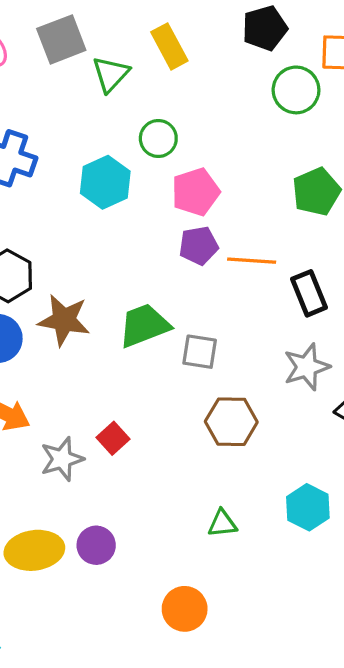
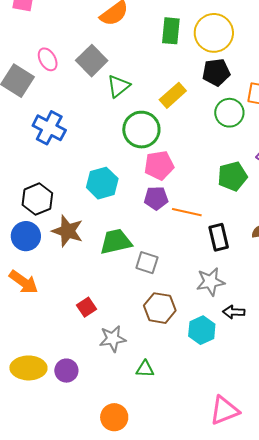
gray square: (61, 39) -> (92, 61), turned -32
yellow rectangle: (169, 46) -> (173, 95), moved, turned 68
green circle: (158, 138) -> (141, 130), size x1.6
cyan hexagon: (105, 182) -> (102, 183), moved
gray star: (62, 459) -> (113, 339), moved
cyan hexagon: (308, 507) -> (202, 330), moved

